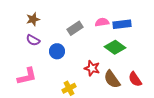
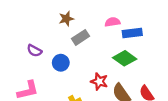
brown star: (33, 19) -> (66, 19), moved
pink semicircle: (102, 22) -> (112, 22), moved

